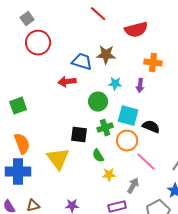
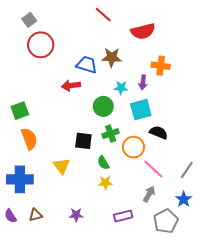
purple arrow: (140, 86) -> (143, 82), moved
cyan square: (128, 116) -> (141, 110), moved, turned -30
orange semicircle: (22, 144) -> (29, 139), moved
yellow triangle: (58, 159) -> (62, 166), size x0.7
yellow star: (109, 175) -> (105, 183), moved
gray arrow: (133, 186) -> (149, 194), moved

